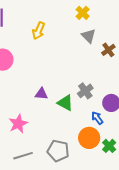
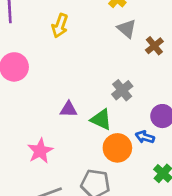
gray cross: (85, 91) -> (122, 90), moved
blue arrow: (97, 118) -> (145, 137), turned -32
orange circle: (89, 138) -> (117, 148), moved

